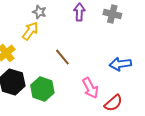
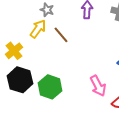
brown line: (62, 57) -> (61, 35), moved

